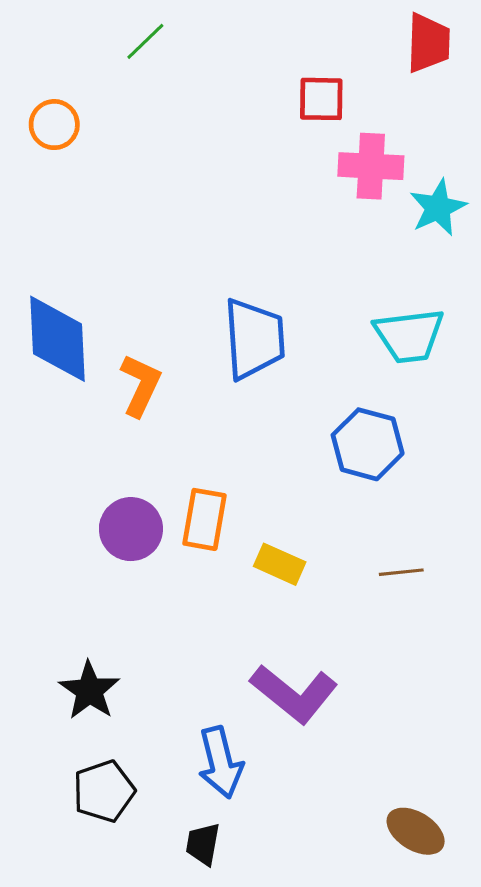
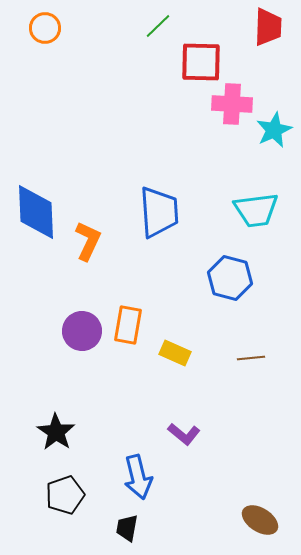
green line: (145, 41) -> (158, 26), moved
red square: (321, 99) -> (201, 62), size x1.4
orange circle: (54, 125) -> (45, 28), moved
purple L-shape: (294, 694) -> (184, 434), size x0.6

